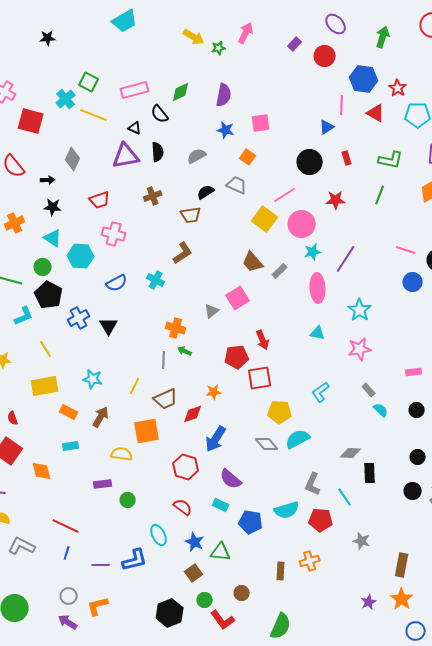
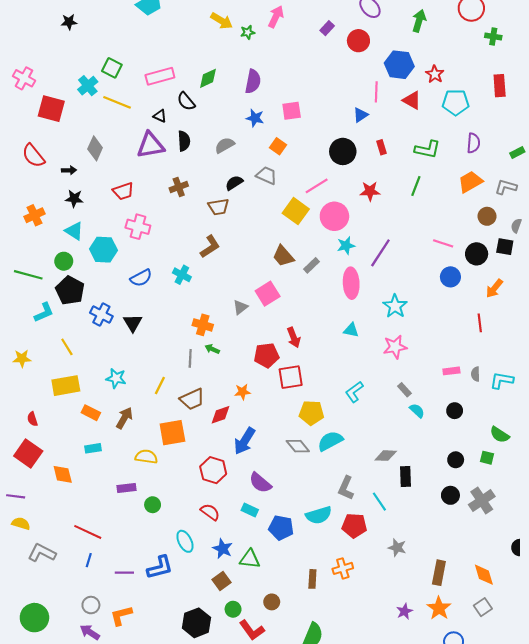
blue cross: (79, 318) -> (101, 315), turned -35

